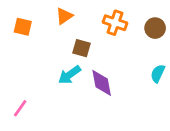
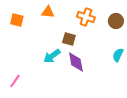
orange triangle: (64, 16) -> (48, 12), turned 40
brown square: (82, 48) -> (69, 39), moved

